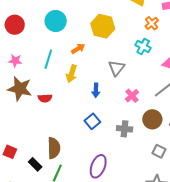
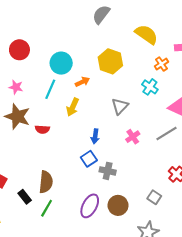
cyan circle: (56, 21) -> (61, 63), moved
blue arrow: (96, 90) -> (95, 136), moved
brown circle: (152, 119) -> (118, 205), moved
gray cross: (125, 129) -> (108, 171), moved

